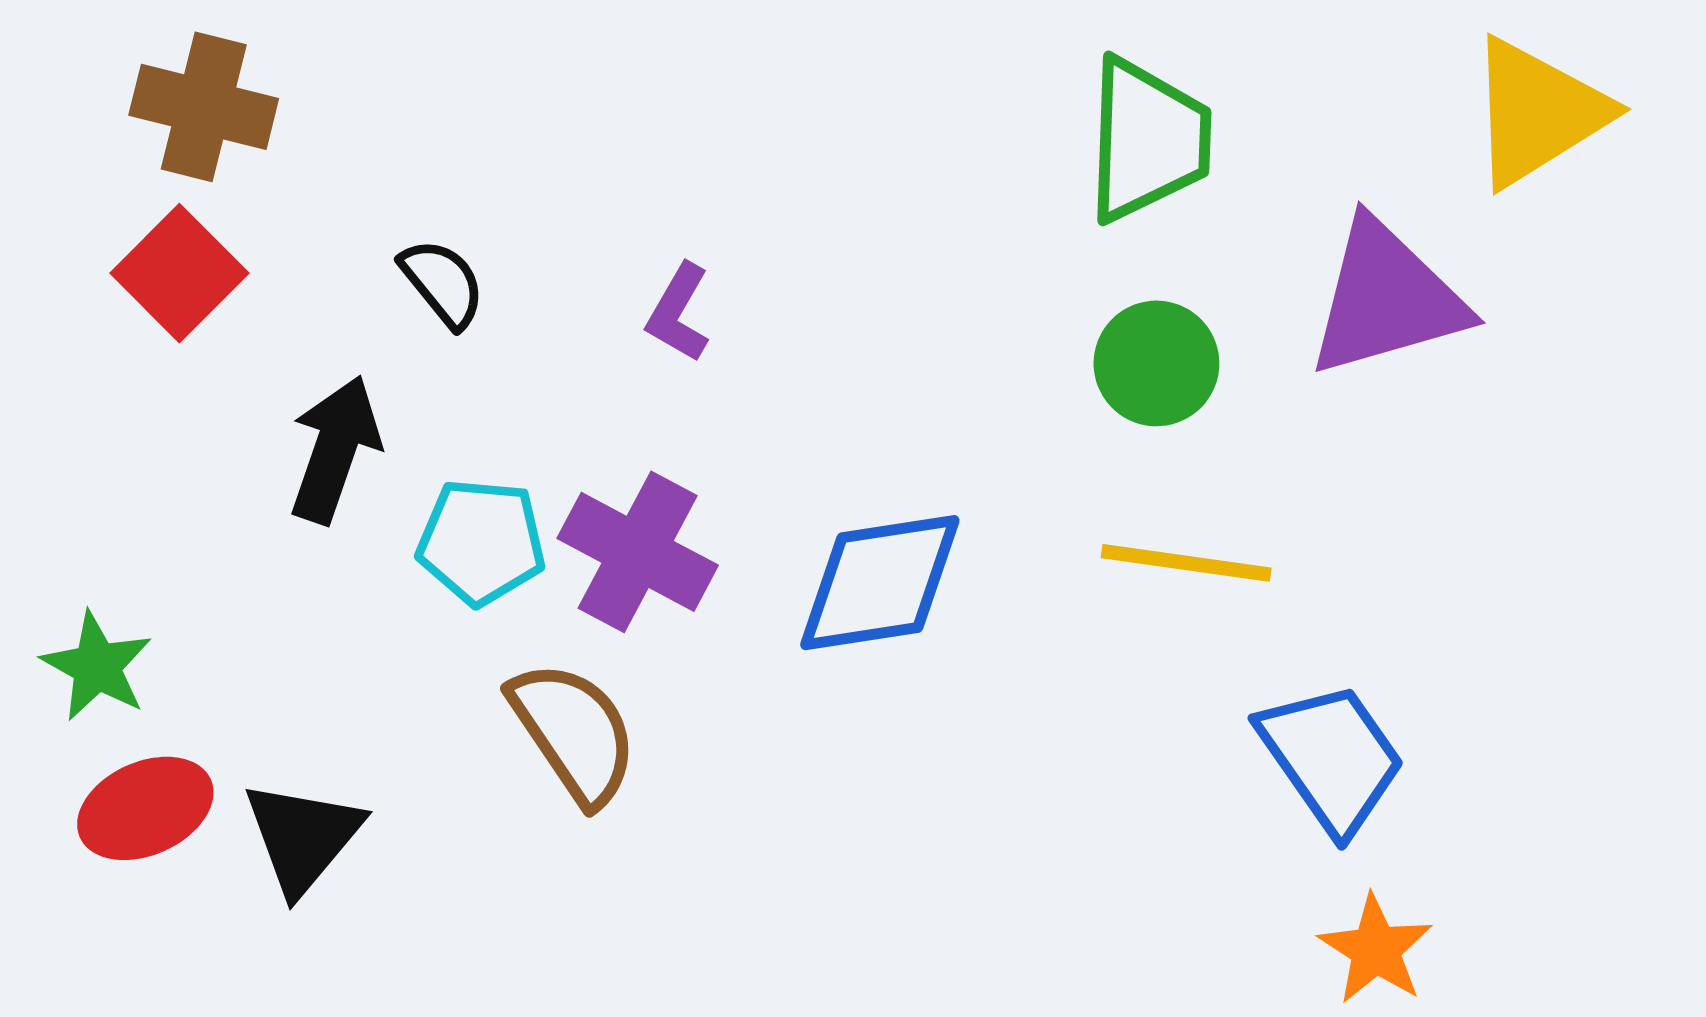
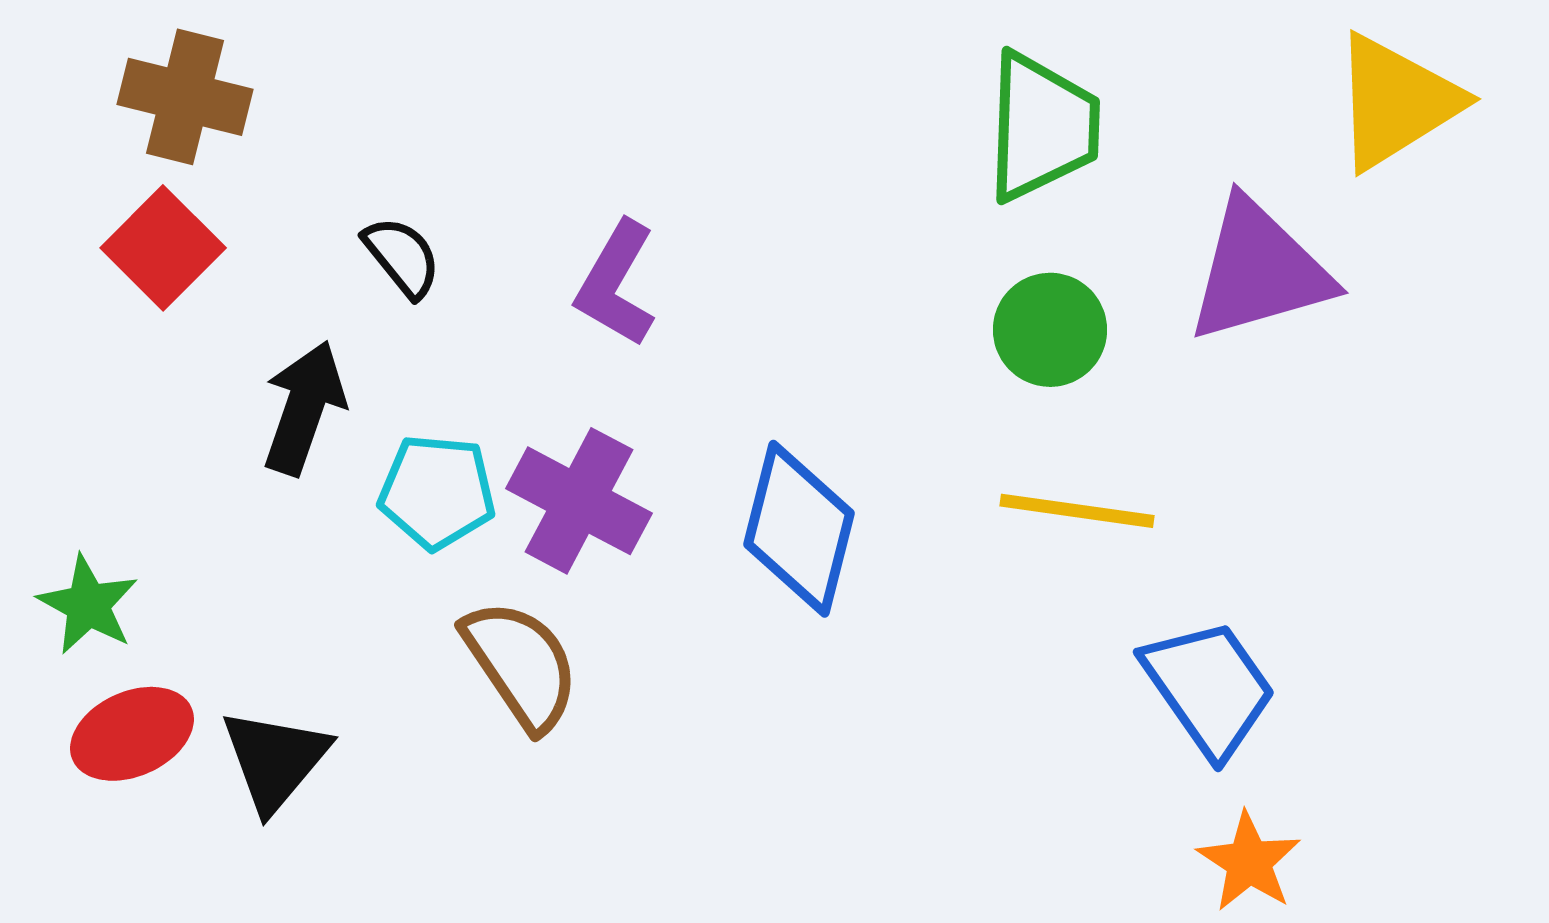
purple L-shape: (678, 313) -> (616, 284), size x1.4
blue diamond: (880, 583) -> (799, 529), turned -67

